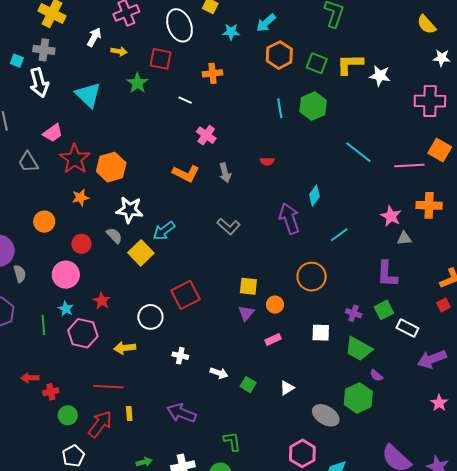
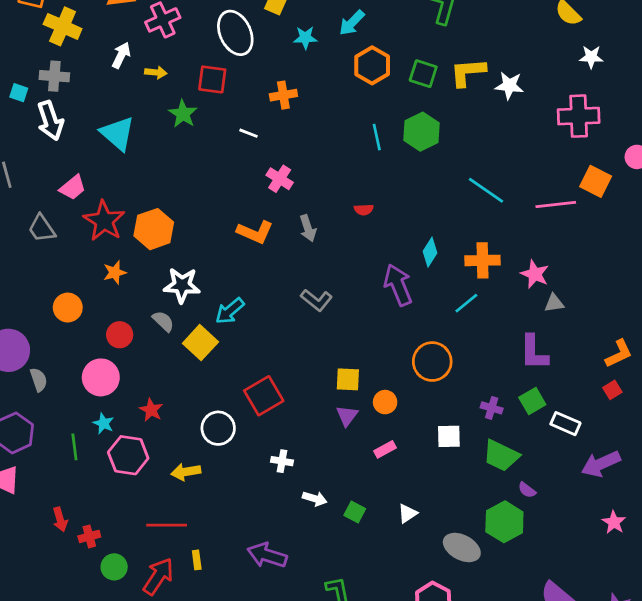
orange cross: (429, 205) -> (482, 260), moved
white cross: (180, 356) -> (282, 461), moved
red arrow: (30, 378) -> (60, 519), turned -102

